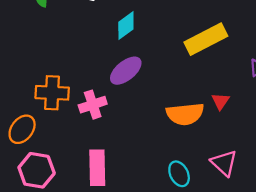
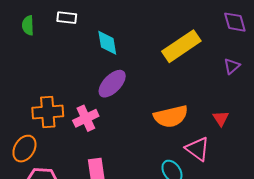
cyan diamond: (126, 26) -> (107, 43), turned -56
red triangle: (220, 101) -> (221, 118), moved
pink triangle: (224, 163) -> (198, 149), moved

